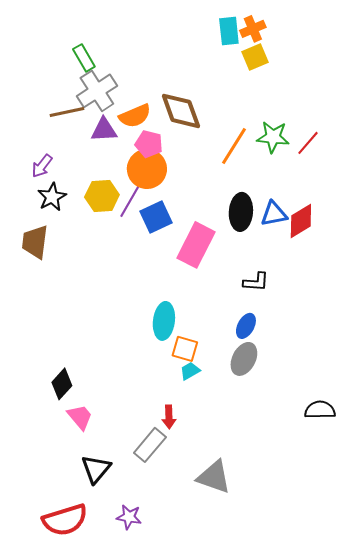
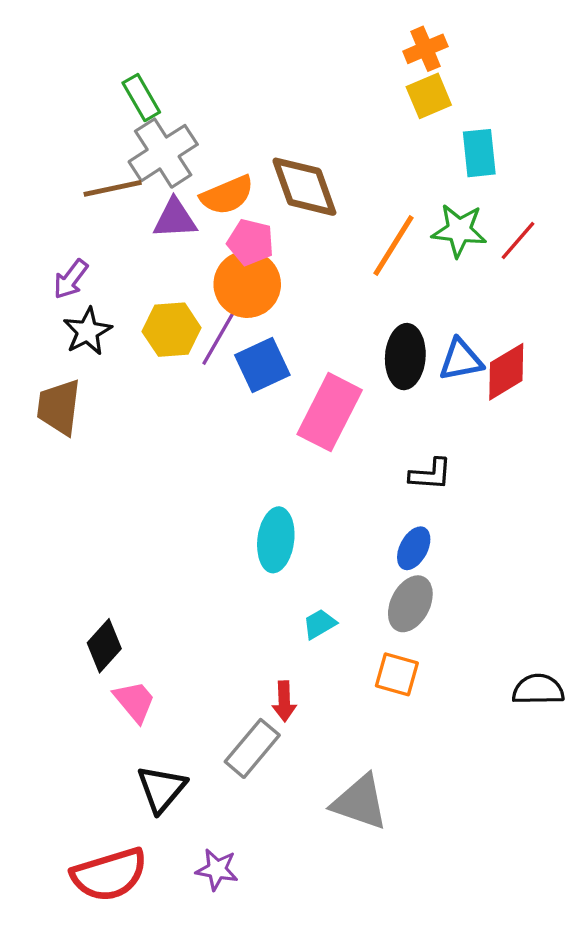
cyan rectangle: (229, 31) -> (479, 153), moved
orange square: (185, 349) -> (397, 674), moved

